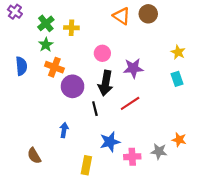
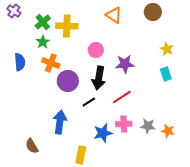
brown circle: (148, 14) -> (153, 12), moved
yellow cross: (71, 28) -> (67, 26), size x1.5
black line: (95, 109) -> (89, 102), turned 72
blue arrow: (64, 130) -> (60, 122), size x1.6
gray star: (159, 151) -> (148, 126), moved
pink cross: (132, 157) -> (124, 124), moved

